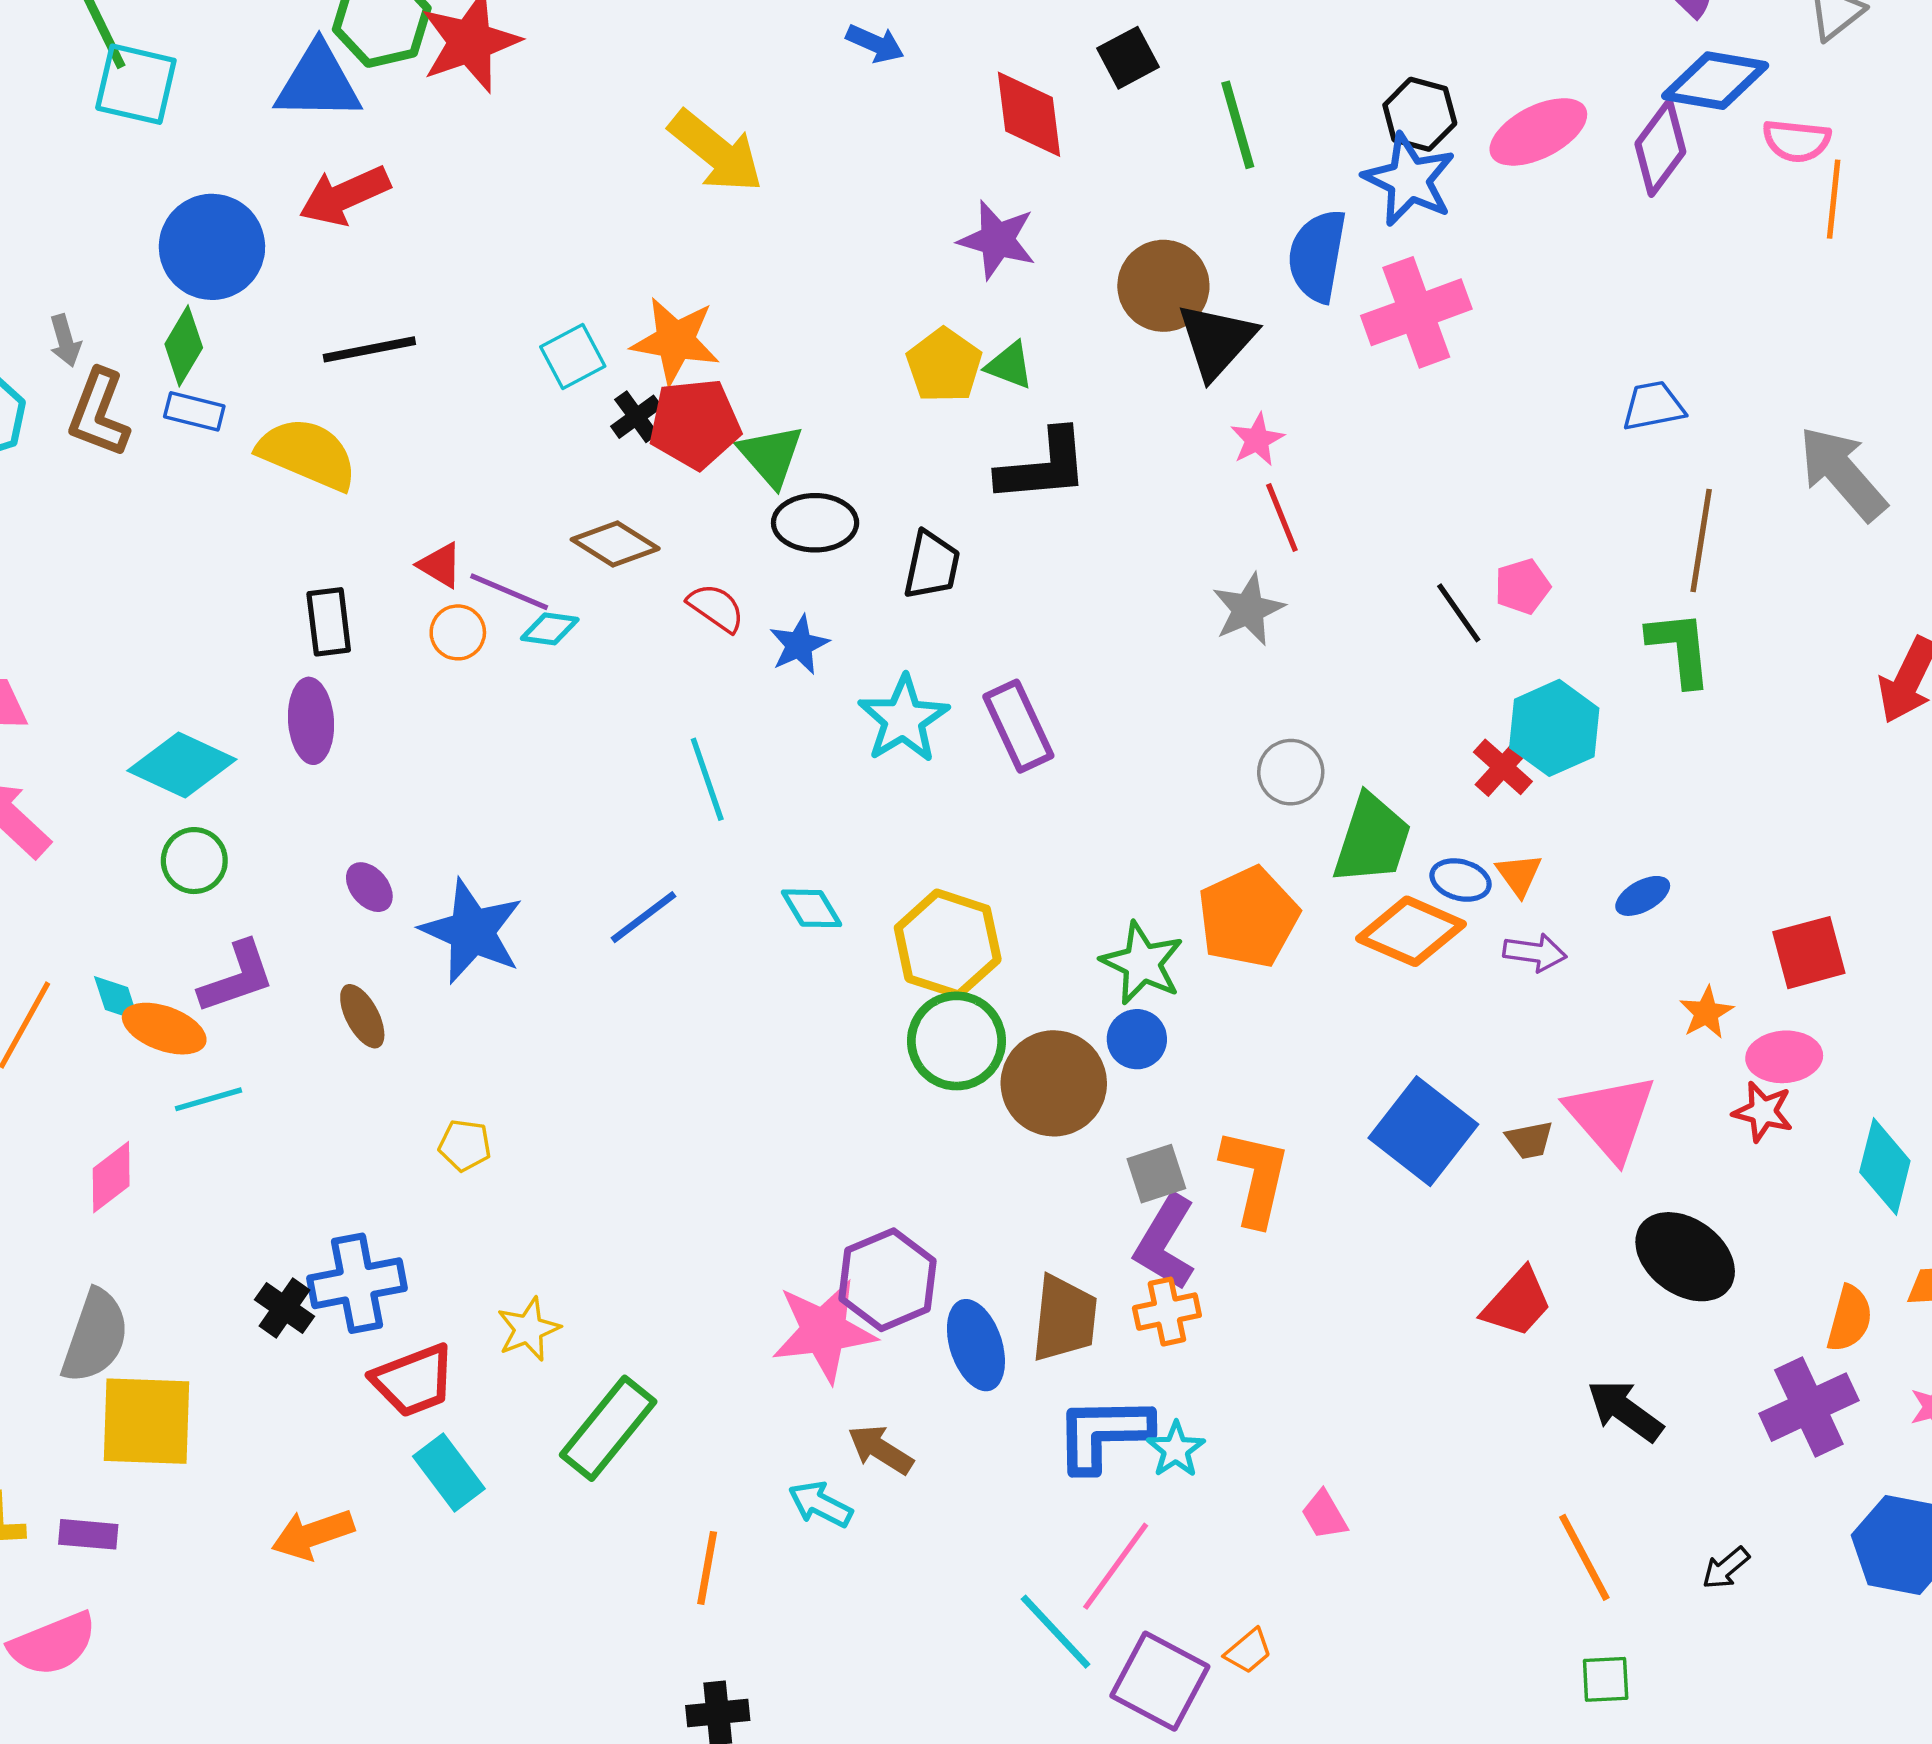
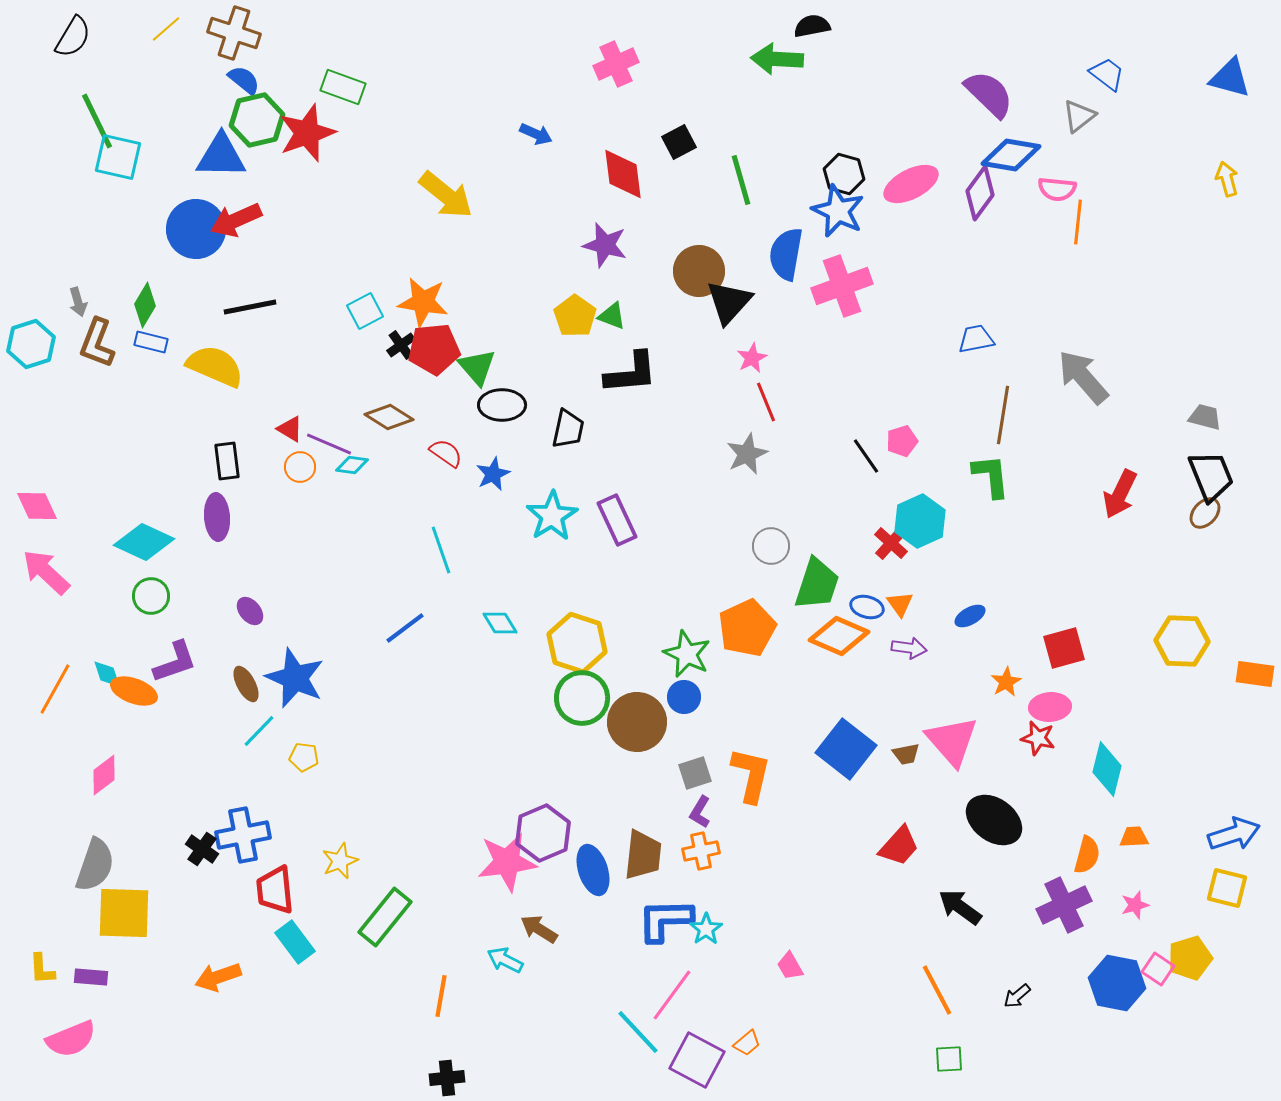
blue circle: (212, 247) -> (196, 229), moved
blue star: (472, 931) -> (295, 678), moved
cyan line: (208, 1099) -> (259, 731), moved, turned -30
purple L-shape: (1165, 1243) -> (700, 812), size x0.6
red trapezoid: (414, 1380) -> (275, 890), turned 105

